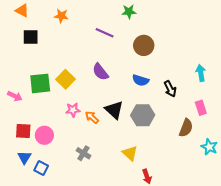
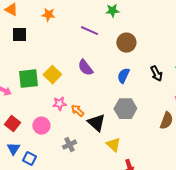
blue semicircle: (141, 80) -> (123, 76), turned 98
black arrow: (170, 89) -> (156, 74), moved
black triangle: (114, 110) -> (96, 123), moved
red square: (23, 131) -> (12, 124), turned 35
pink circle: (44, 135) -> (41, 126), moved
gray cross: (83, 153) -> (69, 145), turned 32

